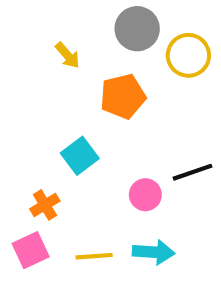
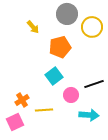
cyan square: (80, 156) -> (54, 76), moved
cyan arrow: (154, 252) -> (89, 115), moved
yellow line: (94, 256) -> (44, 110), moved

